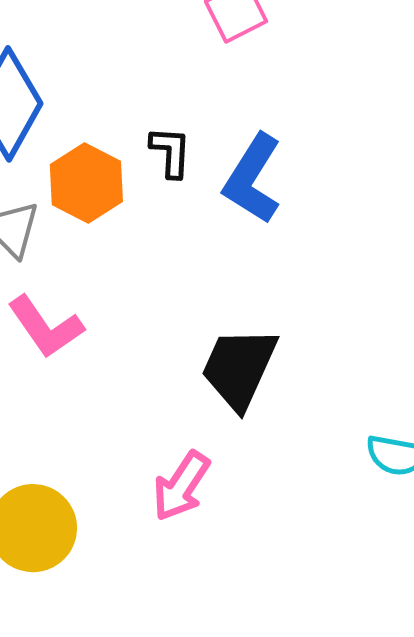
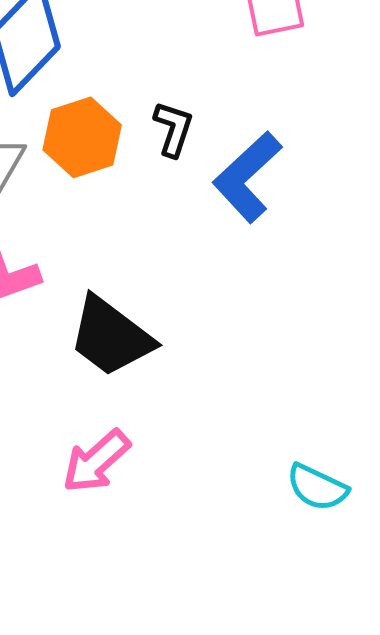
black trapezoid: (239, 368) -> (111, 337), moved, turned -92

